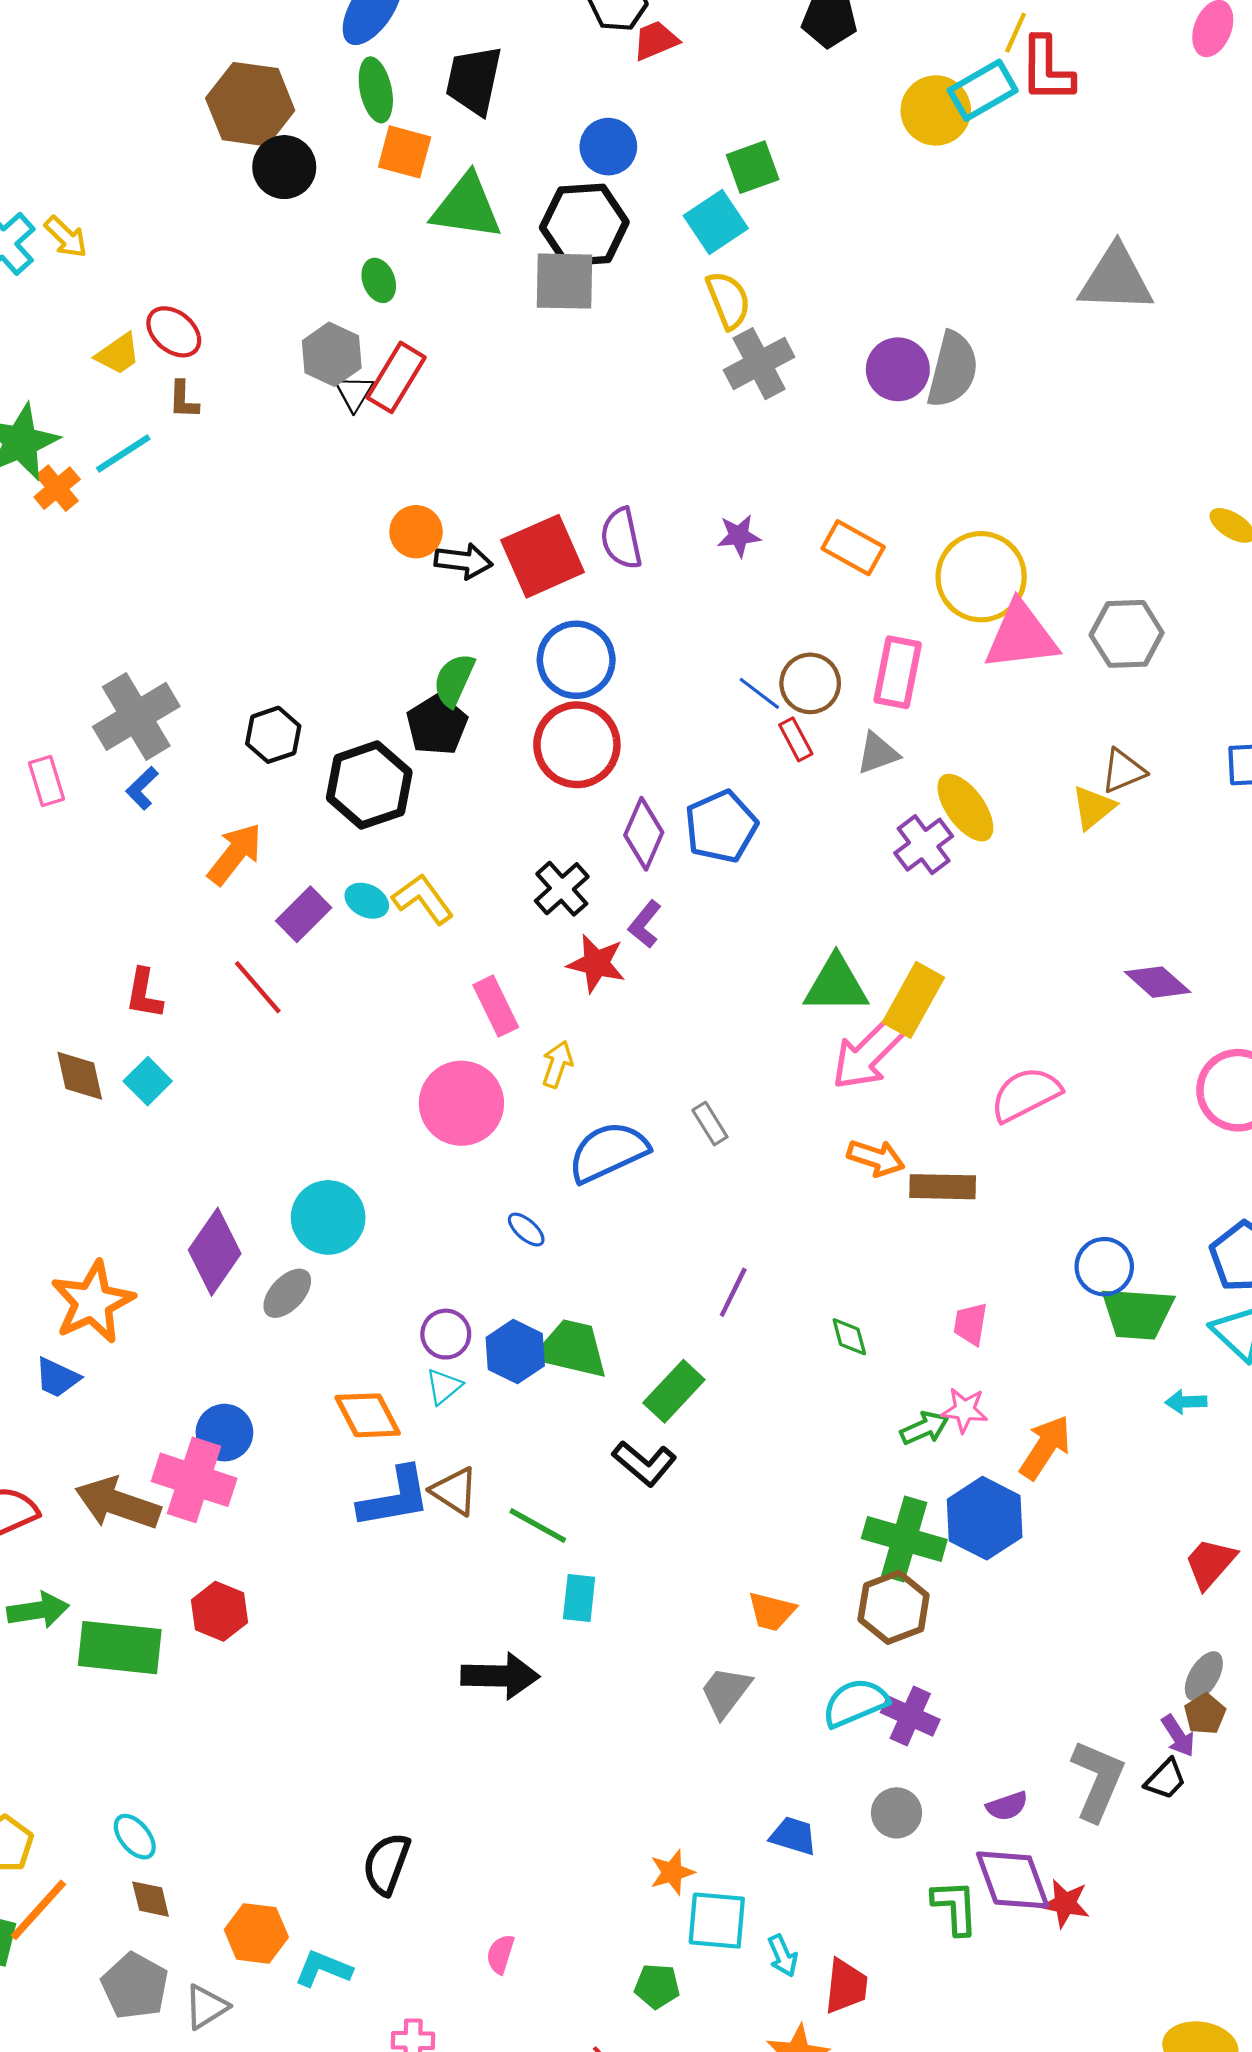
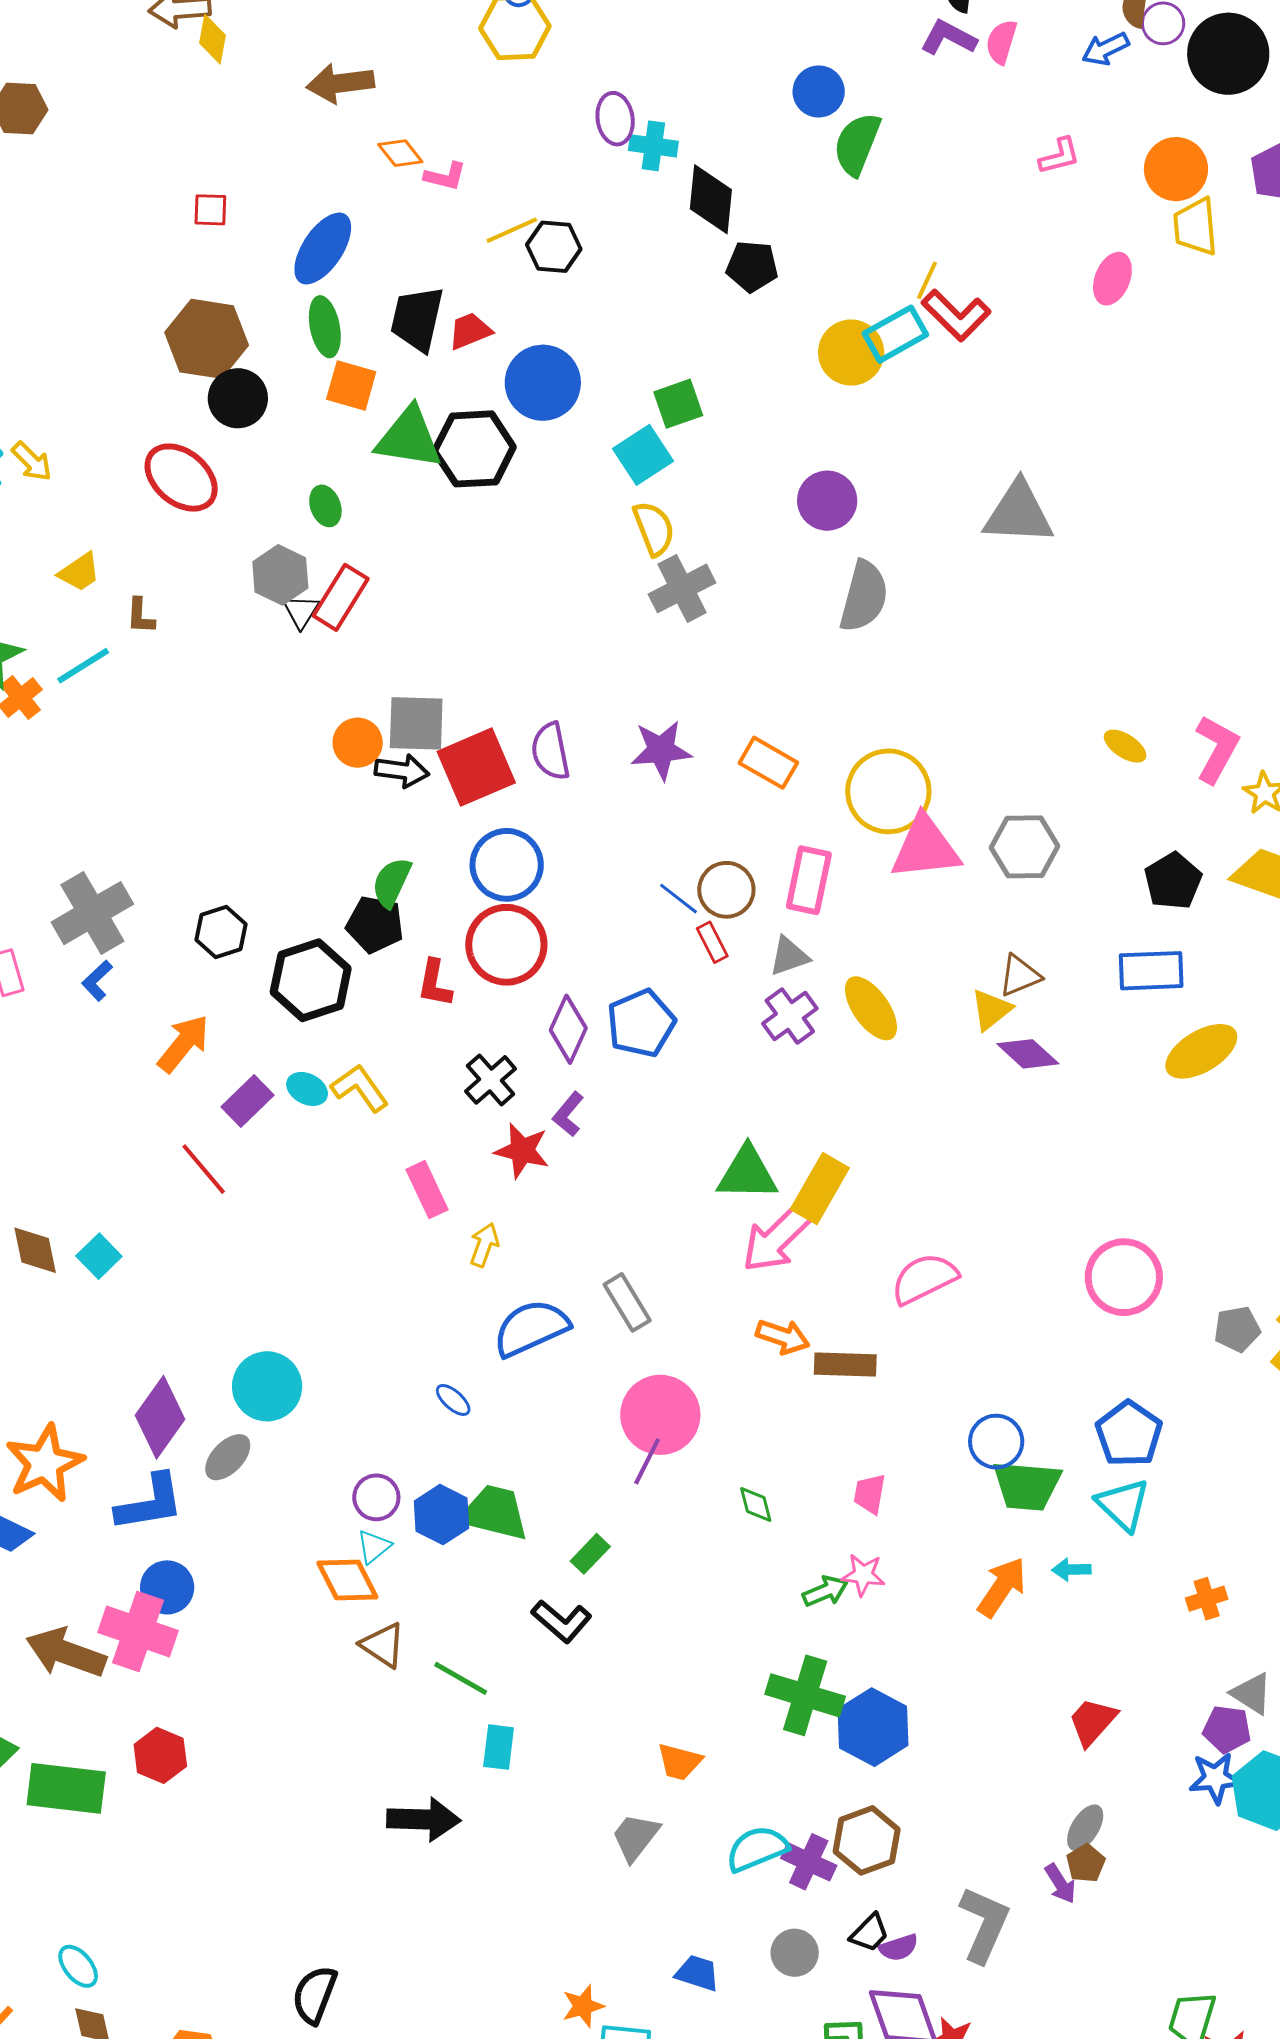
red trapezoid: (656, 41) -> (470, 331), moved
red L-shape: (1047, 69) -> (956, 315), turned -46
blue circle: (608, 147) -> (543, 383), size x1.4
black hexagon: (584, 225) -> (474, 449), moved
gray square: (565, 281) -> (416, 723), moved
red ellipse: (174, 332) -> (181, 478), moved, size x1.4
purple circle: (898, 369) -> (827, 501), moved
purple star: (739, 536) -> (661, 750), size x1.5
black pentagon: (437, 725) -> (375, 924), turned -30
purple cross: (924, 845) -> (790, 1016), moved
purple diamond: (1158, 982) -> (1028, 1054), moved
red L-shape: (144, 994) -> (435, 983), moved
pink circle: (461, 1103) -> (660, 1415), moved
gray rectangle: (710, 1124) -> (627, 1302), size x1.4
green rectangle: (674, 1391) -> (590, 1554), size x0.7
orange diamond: (368, 1415) -> (347, 1580), moved
orange arrow: (1045, 1447) -> (1002, 1587), moved
blue L-shape: (395, 1498) -> (150, 1503), moved
blue hexagon: (985, 1518) -> (873, 1727), moved
brown hexagon: (894, 1607) -> (867, 1840), moved
black trapezoid: (1166, 1779) -> (870, 1933), moved

